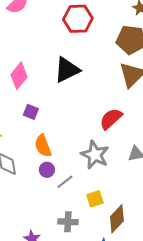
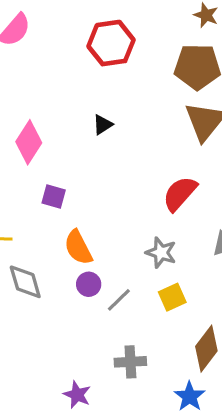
black triangle: (67, 70) -> (103, 125), size x0.5
gray star: (95, 155) -> (161, 253), size x0.7
yellow square: (95, 199) -> (172, 297), moved

